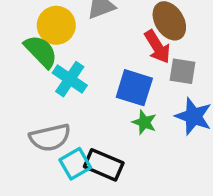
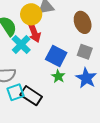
yellow circle: (56, 25) -> (31, 14), moved
red arrow: (157, 47) -> (34, 33), moved

